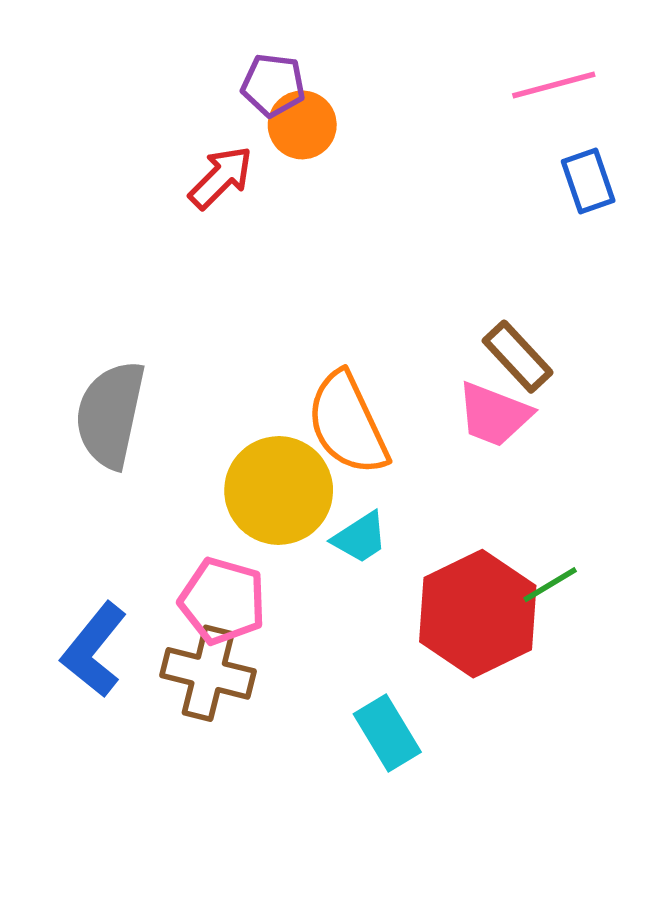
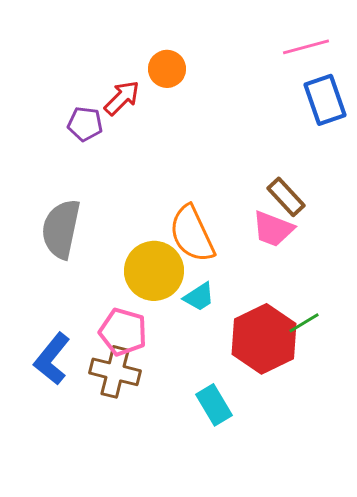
purple pentagon: (273, 85) -> (85, 124), moved
blue rectangle: (588, 181) -> (325, 100), size x1.4

